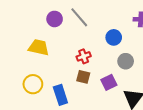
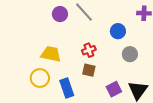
yellow trapezoid: (39, 47) -> (51, 54), moved
purple square: (109, 82) -> (114, 89), moved

